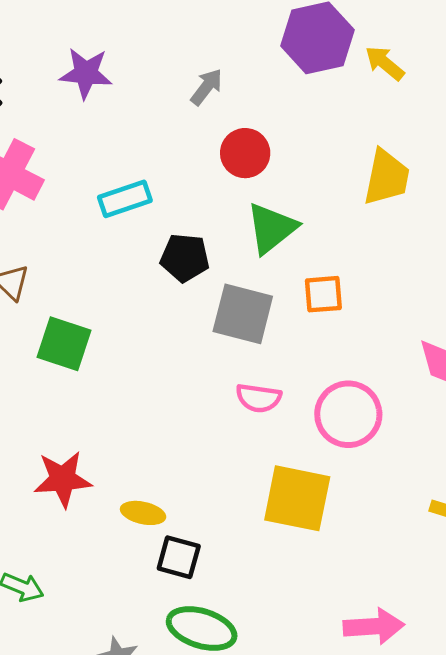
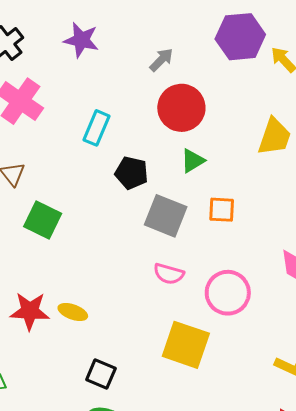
red circle: (245, 153) -> (181, 108), size x1.4
cyan rectangle: (125, 199) -> (96, 128), turned -56
green triangle: (272, 228) -> (193, 161), size x0.7
yellow ellipse: (143, 513) -> (73, 312), moved

